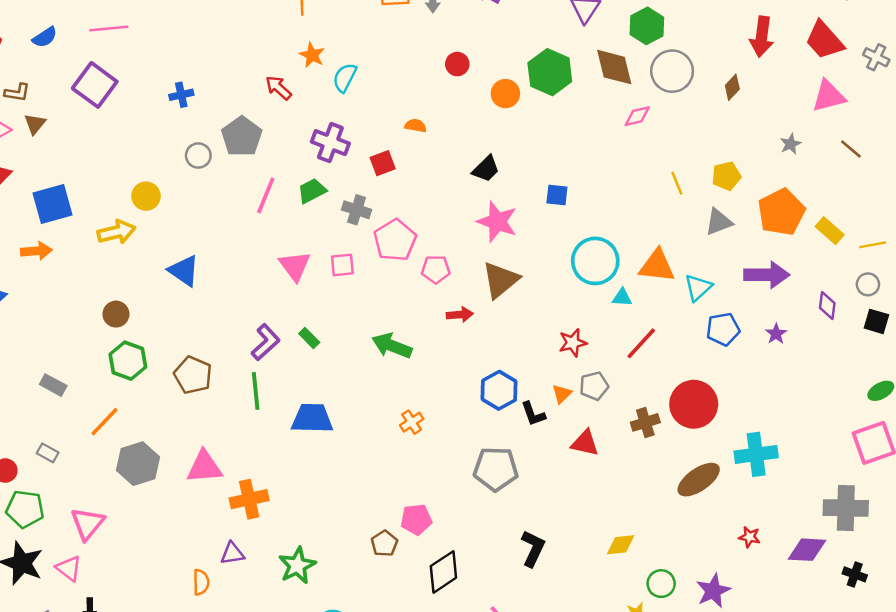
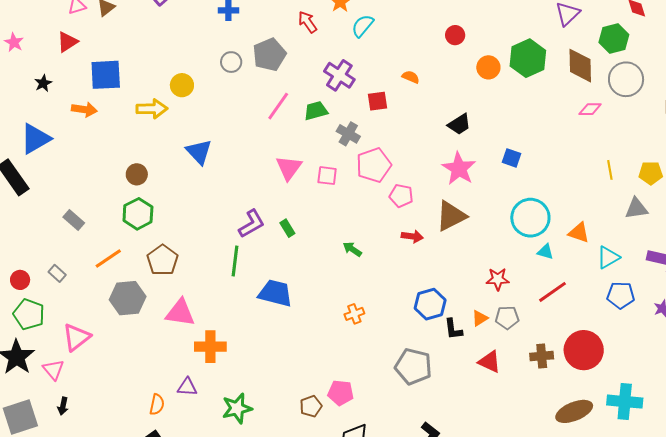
orange triangle: (657, 266) -> (579, 233), size x0.7
green arrow: (392, 346) -> (352, 249), size x0.6
brown pentagon: (193, 375) -> (163, 260), moved

